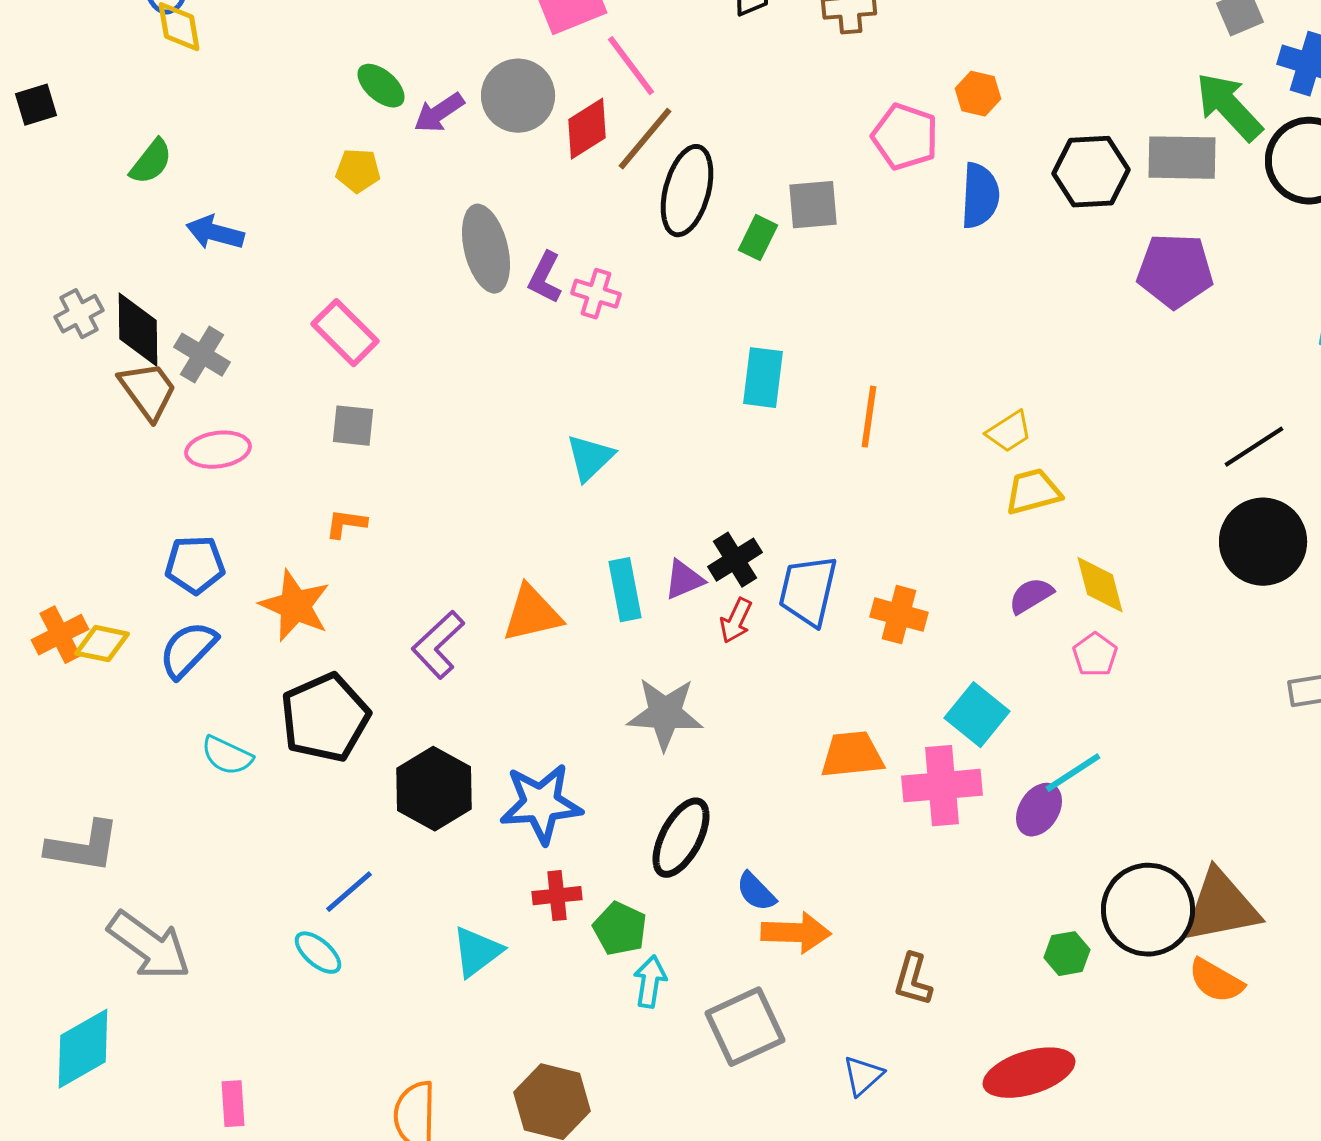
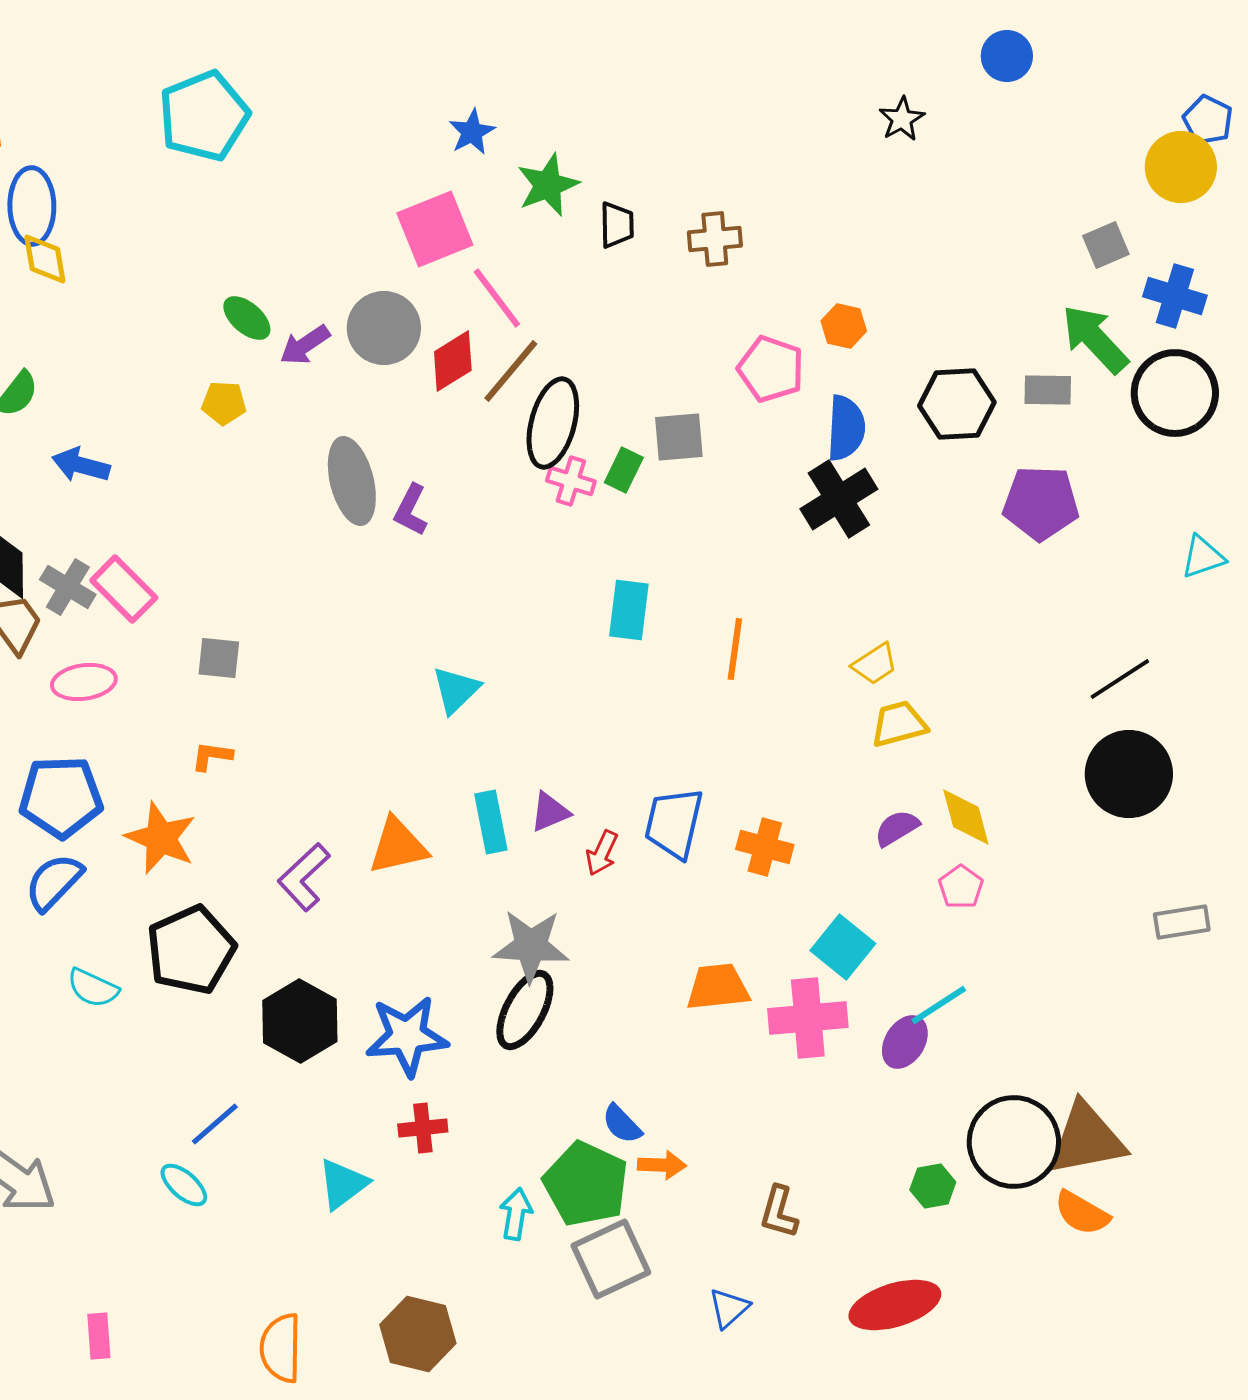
gray rectangle: (1182, 158) -> (1048, 390), size x0.7
pink cross: (596, 294) -> (571, 481), moved
pink rectangle: (345, 333) -> (124, 589), moved
black cross: (735, 560) -> (839, 499), moved, size x1.4
blue pentagon: (195, 565) -> (61, 797), size x1.4
black ellipse: (681, 838) -> (525, 1010), moved
green pentagon: (620, 929) -> (586, 1184), moved, size x1.6
orange arrow: (796, 933) -> (662, 1165), size x0.7

